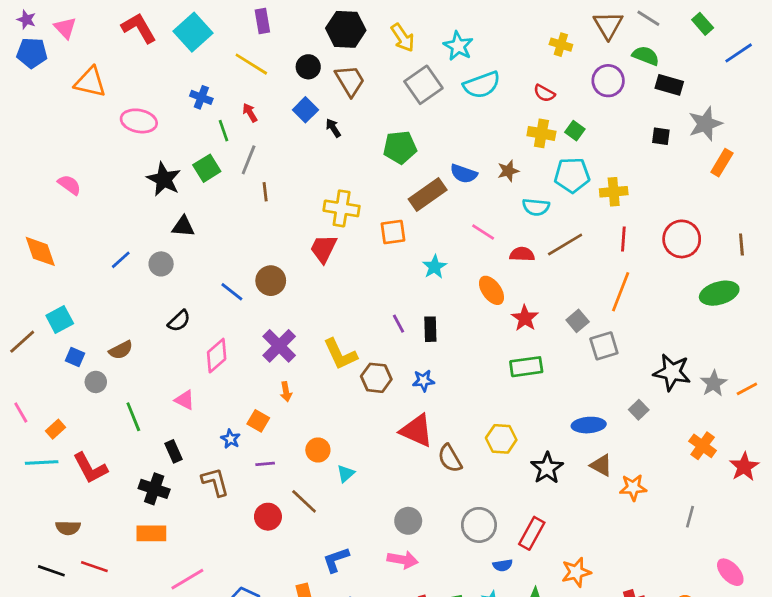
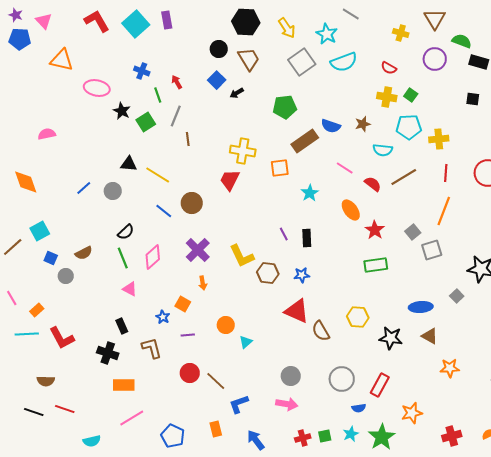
gray line: (648, 18) -> (351, 14), moved
purple rectangle: (262, 21) -> (167, 20), moved
yellow line: (251, 64) -> (158, 175), moved
black arrow: (333, 128) -> (237, 93), turned -88
black star: (164, 179) -> (122, 111), moved, size x0.7
pink semicircle: (69, 185) -> (47, 134), turned -48
red semicircle: (522, 254) -> (373, 184), turned 36
green line: (133, 417) -> (123, 258), moved
black star: (547, 468) -> (391, 338), turned -30
orange star: (633, 487) -> (450, 368), moved
brown line: (304, 501) -> (216, 381), moved
orange rectangle: (151, 533) -> (124, 385), moved

